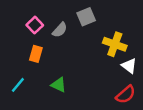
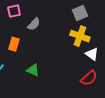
gray square: (86, 17) -> (80, 13), moved
pink square: (35, 25) -> (14, 11), moved, turned 32

